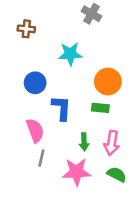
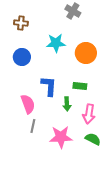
orange circle: (108, 82) -> (86, 53), moved
blue circle: (35, 83) -> (22, 57), moved
green arrow: (84, 142) -> (67, 104), moved

